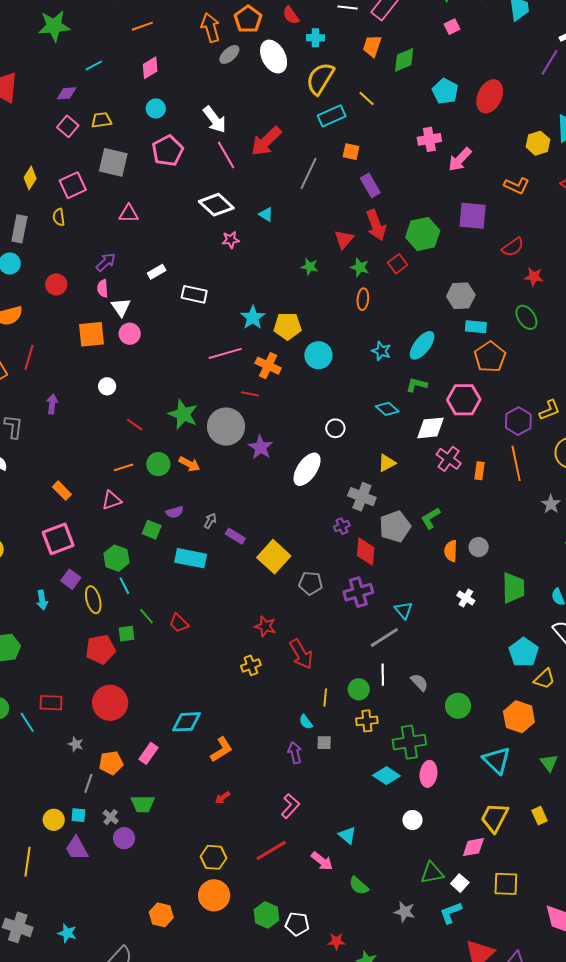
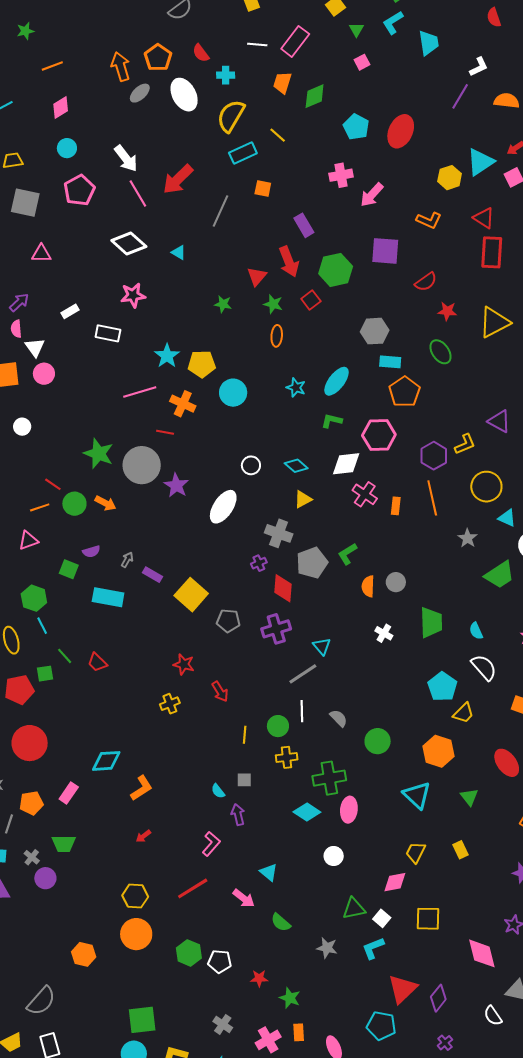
purple rectangle: (370, 185) -> (304, 225), moved
pink star: (231, 240) -> (133, 295), moved, size x1.4
cyan diamond: (387, 409) -> (296, 466), moved
red line: (135, 425) -> (53, 484), moved
red arrow: (301, 654) -> (220, 692), size x0.7
cyan semicircle: (306, 722) -> (218, 791), moved
purple arrow: (295, 753) -> (238, 815), moved
yellow trapezoid: (495, 818) -> (416, 852), size x0.7

